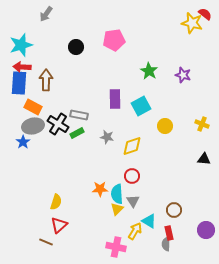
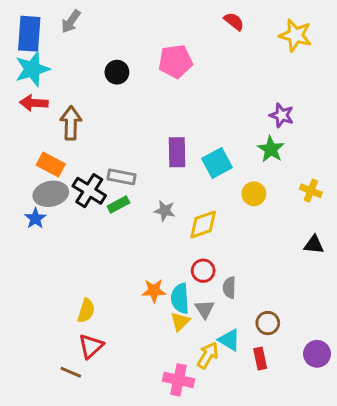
red semicircle: (205, 14) -> (234, 21), moved
green star: (149, 71) -> (271, 149), moved
blue rectangle: (19, 83) -> (29, 34), moved
gray semicircle: (166, 244) -> (229, 288), moved

